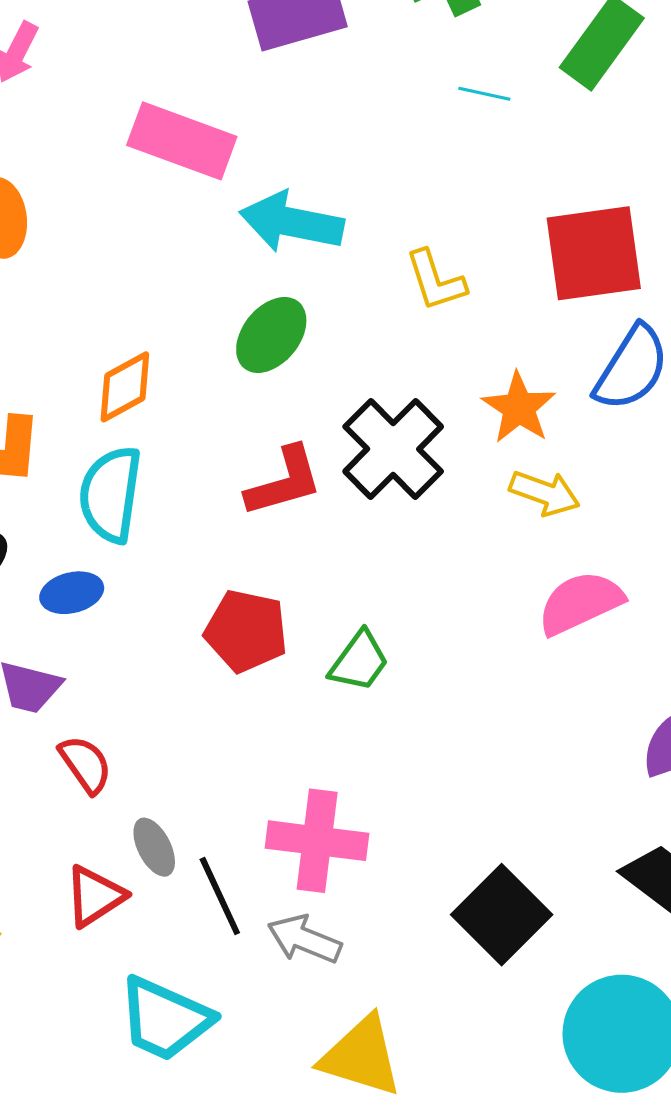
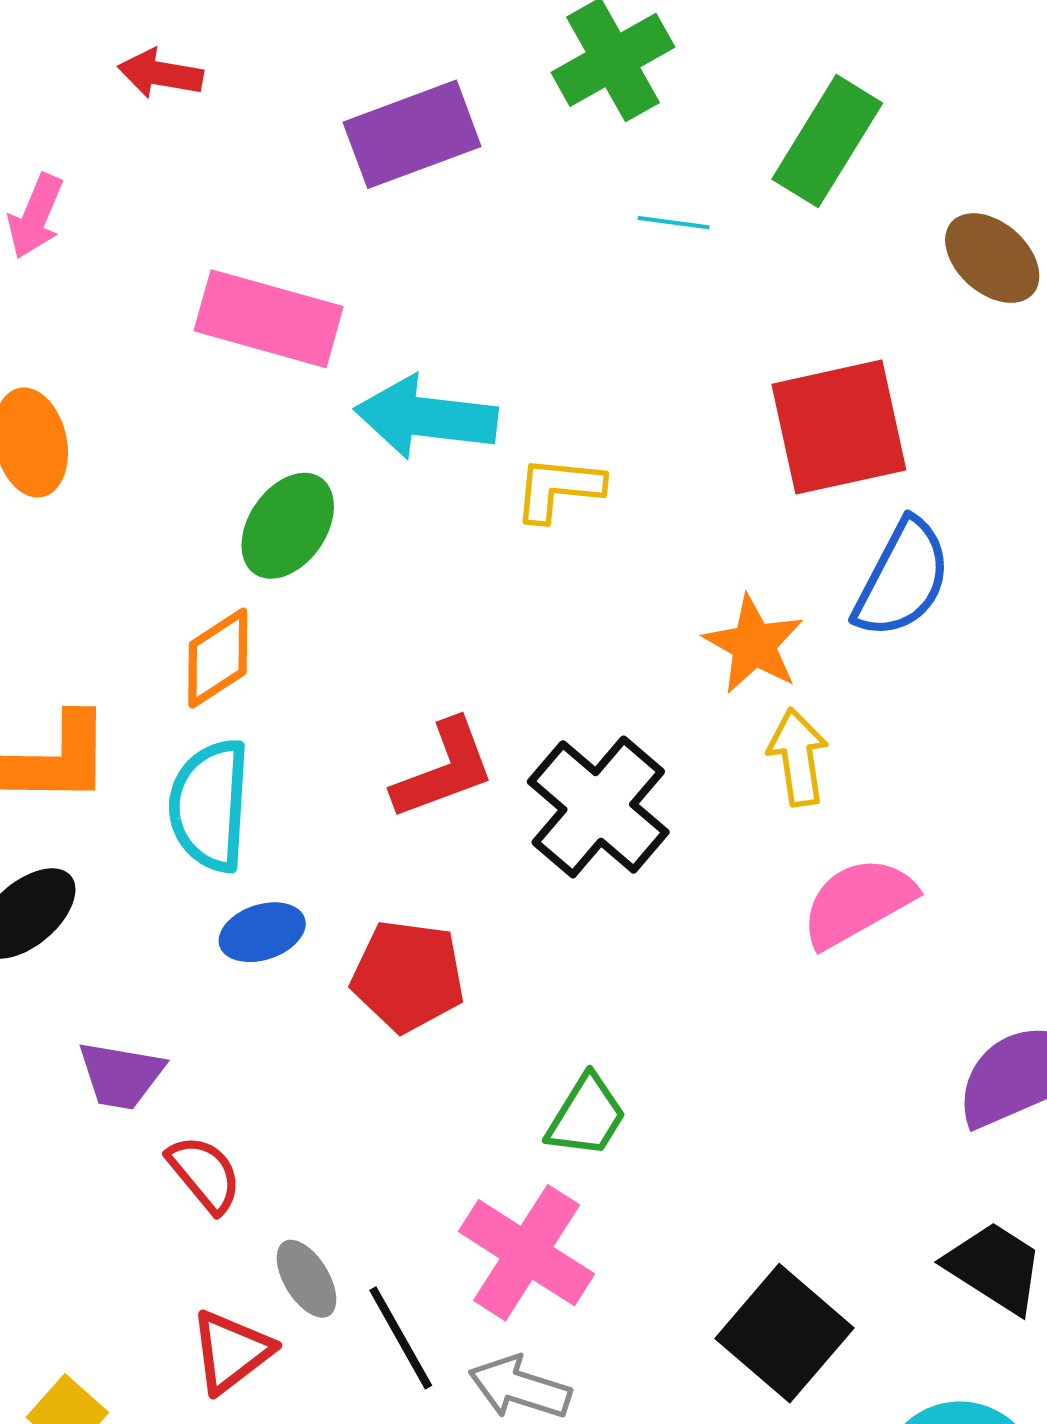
yellow L-shape: (436, 280) -> (558, 489), moved, turned 118
green ellipse: (271, 335) -> (288, 526), moved
black cross: (393, 449) -> (598, 807), moved
yellow arrow: (545, 493) -> (798, 757), turned -114
blue ellipse: (72, 593) -> (262, 932), moved
green trapezoid: (359, 661) -> (586, 1116), moved
pink cross: (317, 841) -> (527, 1253), turned 30

